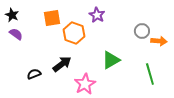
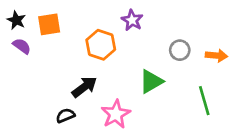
orange square: (52, 18) -> (49, 24), moved
gray circle: (142, 31) -> (180, 50), moved
black semicircle: (34, 74) -> (65, 116), moved

